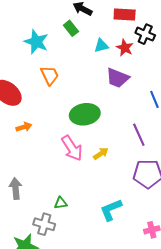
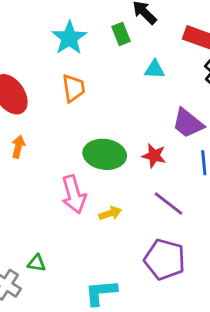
red star: (125, 48) -> (154, 156), moved, turned -30
purple trapezoid: (117, 78) -> (188, 123), moved
orange arrow: (24, 127) -> (18, 147), turned -77
purple line: (139, 135) -> (168, 203), turned -45

